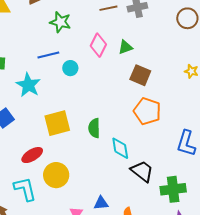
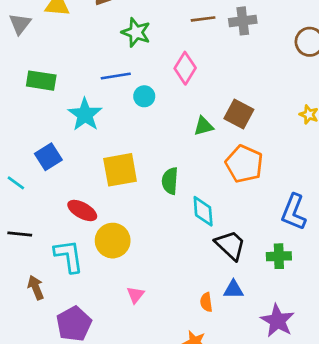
green triangle: (125, 47) -> (203, 126), moved
red ellipse: (32, 155) -> (82, 210), turned 55
green cross: (173, 189) -> (279, 256), moved, size x0.7
blue triangle: (101, 203) -> (233, 289), moved

